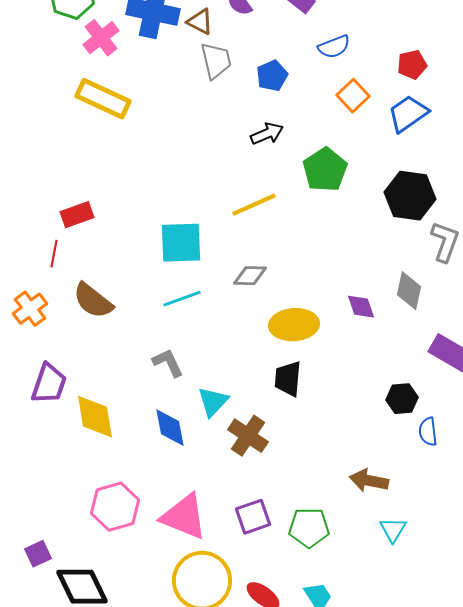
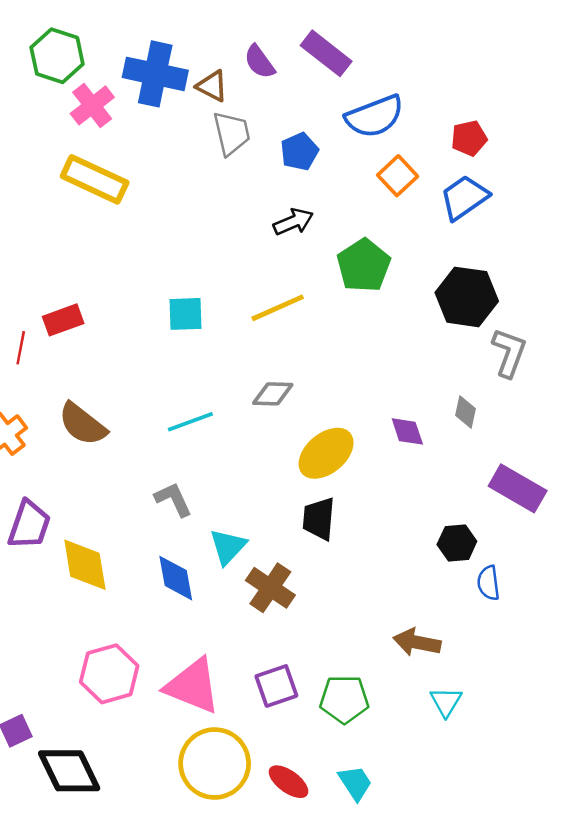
blue semicircle: (334, 47) -> (375, 116), size x1.5
cyan square: (181, 243) -> (186, 314), moved, size x0.7
red line: (54, 254) -> (21, 348), moved
gray diamond: (409, 291) -> (465, 412), size x0.7
yellow ellipse: (294, 325) -> (326, 453), turned -36

